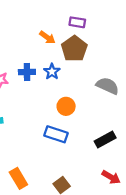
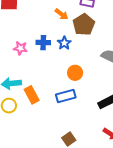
blue rectangle: (56, 134) -> (66, 96), turned -36
orange rectangle: (18, 178) -> (32, 95), moved

